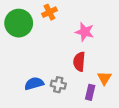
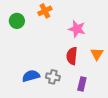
green circle: (19, 23) -> (17, 21), size x0.6
orange triangle: (104, 78) -> (97, 54), moved

